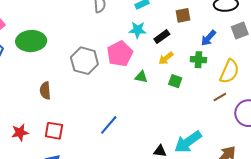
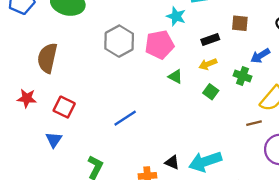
cyan star: (138, 30) -> (176, 16), moved
brown semicircle: (45, 91) -> (47, 58), moved, size x1.5

